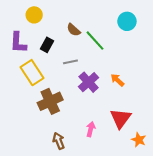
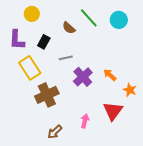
green line: (95, 41) -> (89, 18), moved
orange star: (139, 140) -> (130, 90), moved
brown arrow: (59, 141) -> (55, 132), turned -112

